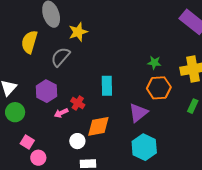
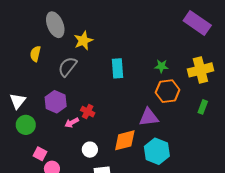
yellow semicircle: (29, 42) -> (35, 54), size x0.7
cyan rectangle: (107, 86) -> (117, 68), moved
purple triangle: (138, 113) -> (149, 117), turned 35
orange diamond: (98, 126) -> (125, 140), moved

